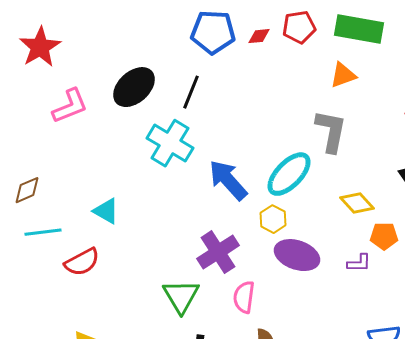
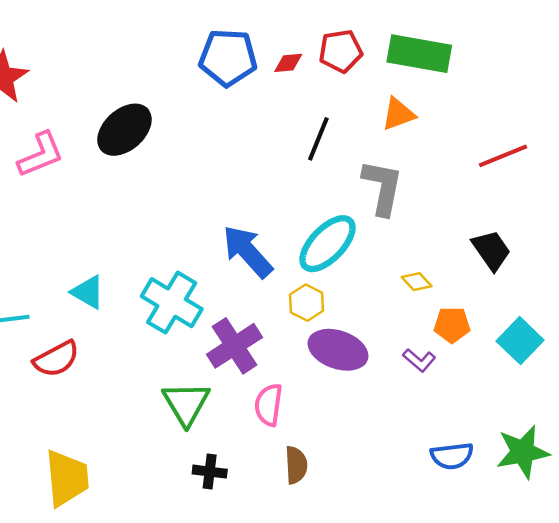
black line: (191, 92) -> (318, 139), moved
cyan cross: (170, 143) -> (172, 303), moved
yellow diamond: (357, 203) -> (417, 282), size x0.7
purple L-shape: (359, 263) -> (419, 360), turned 40

